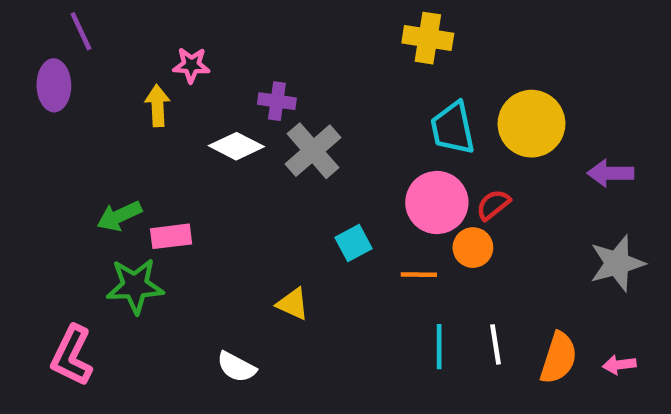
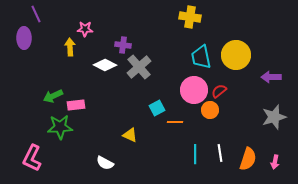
orange line: (419, 275) -> (175, 122), moved
pink arrow: (619, 365) -> (275, 162), turned -72

